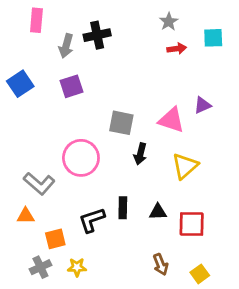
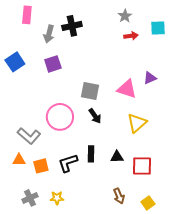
black arrow: (140, 154) -> (95, 116), moved, turned -49
orange square: (55, 239) -> (41, 166), moved

